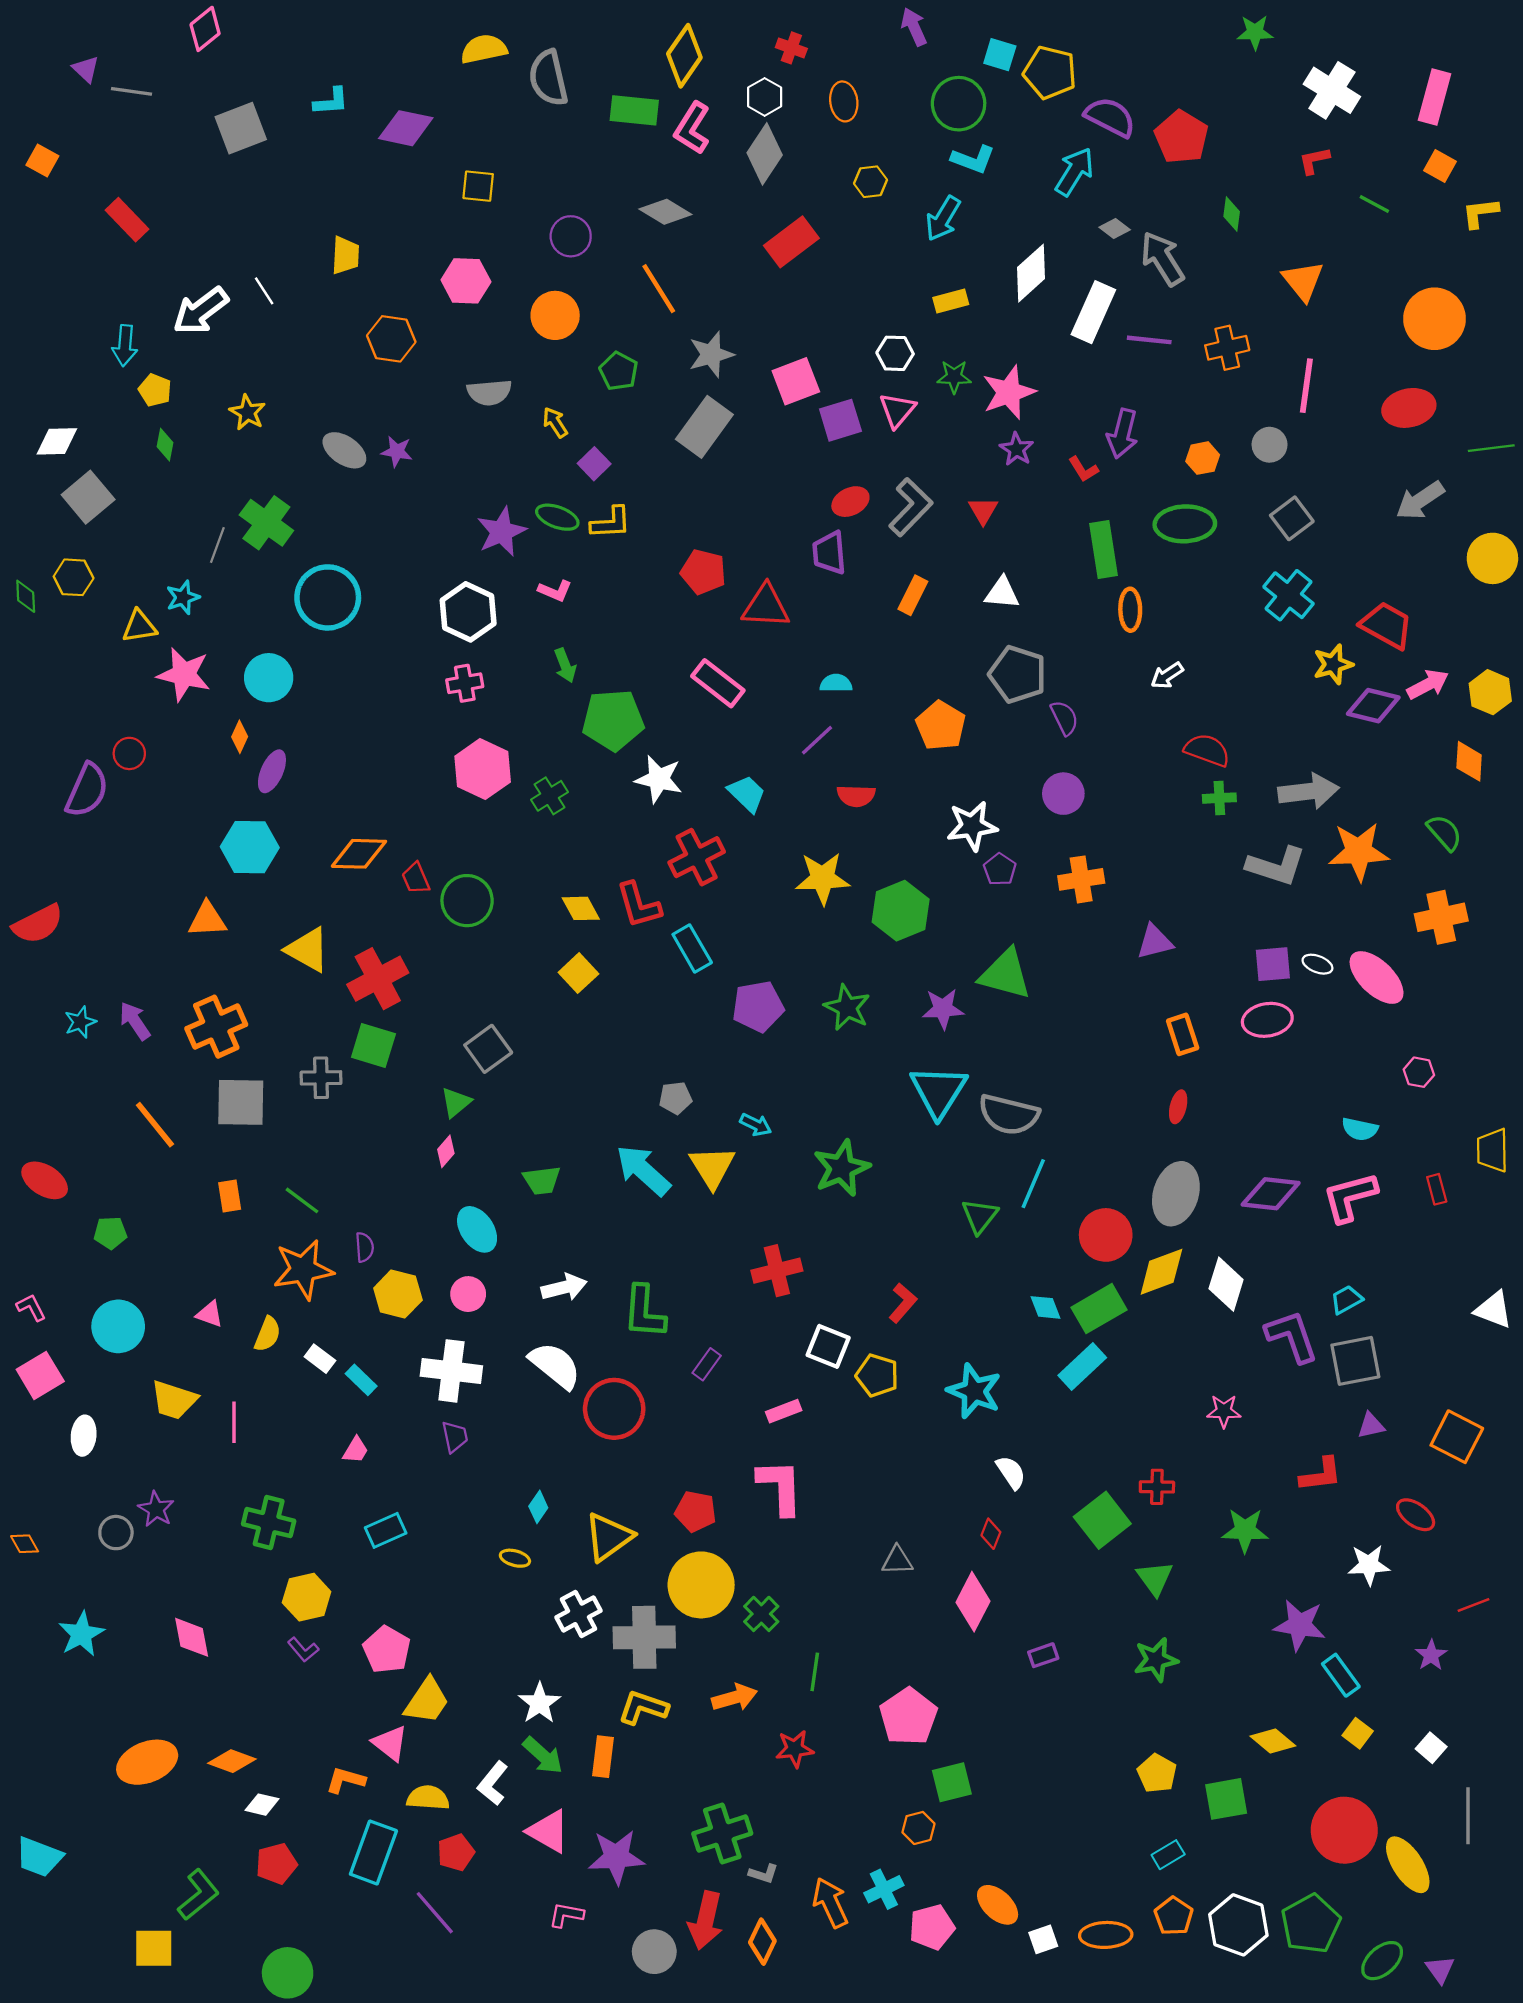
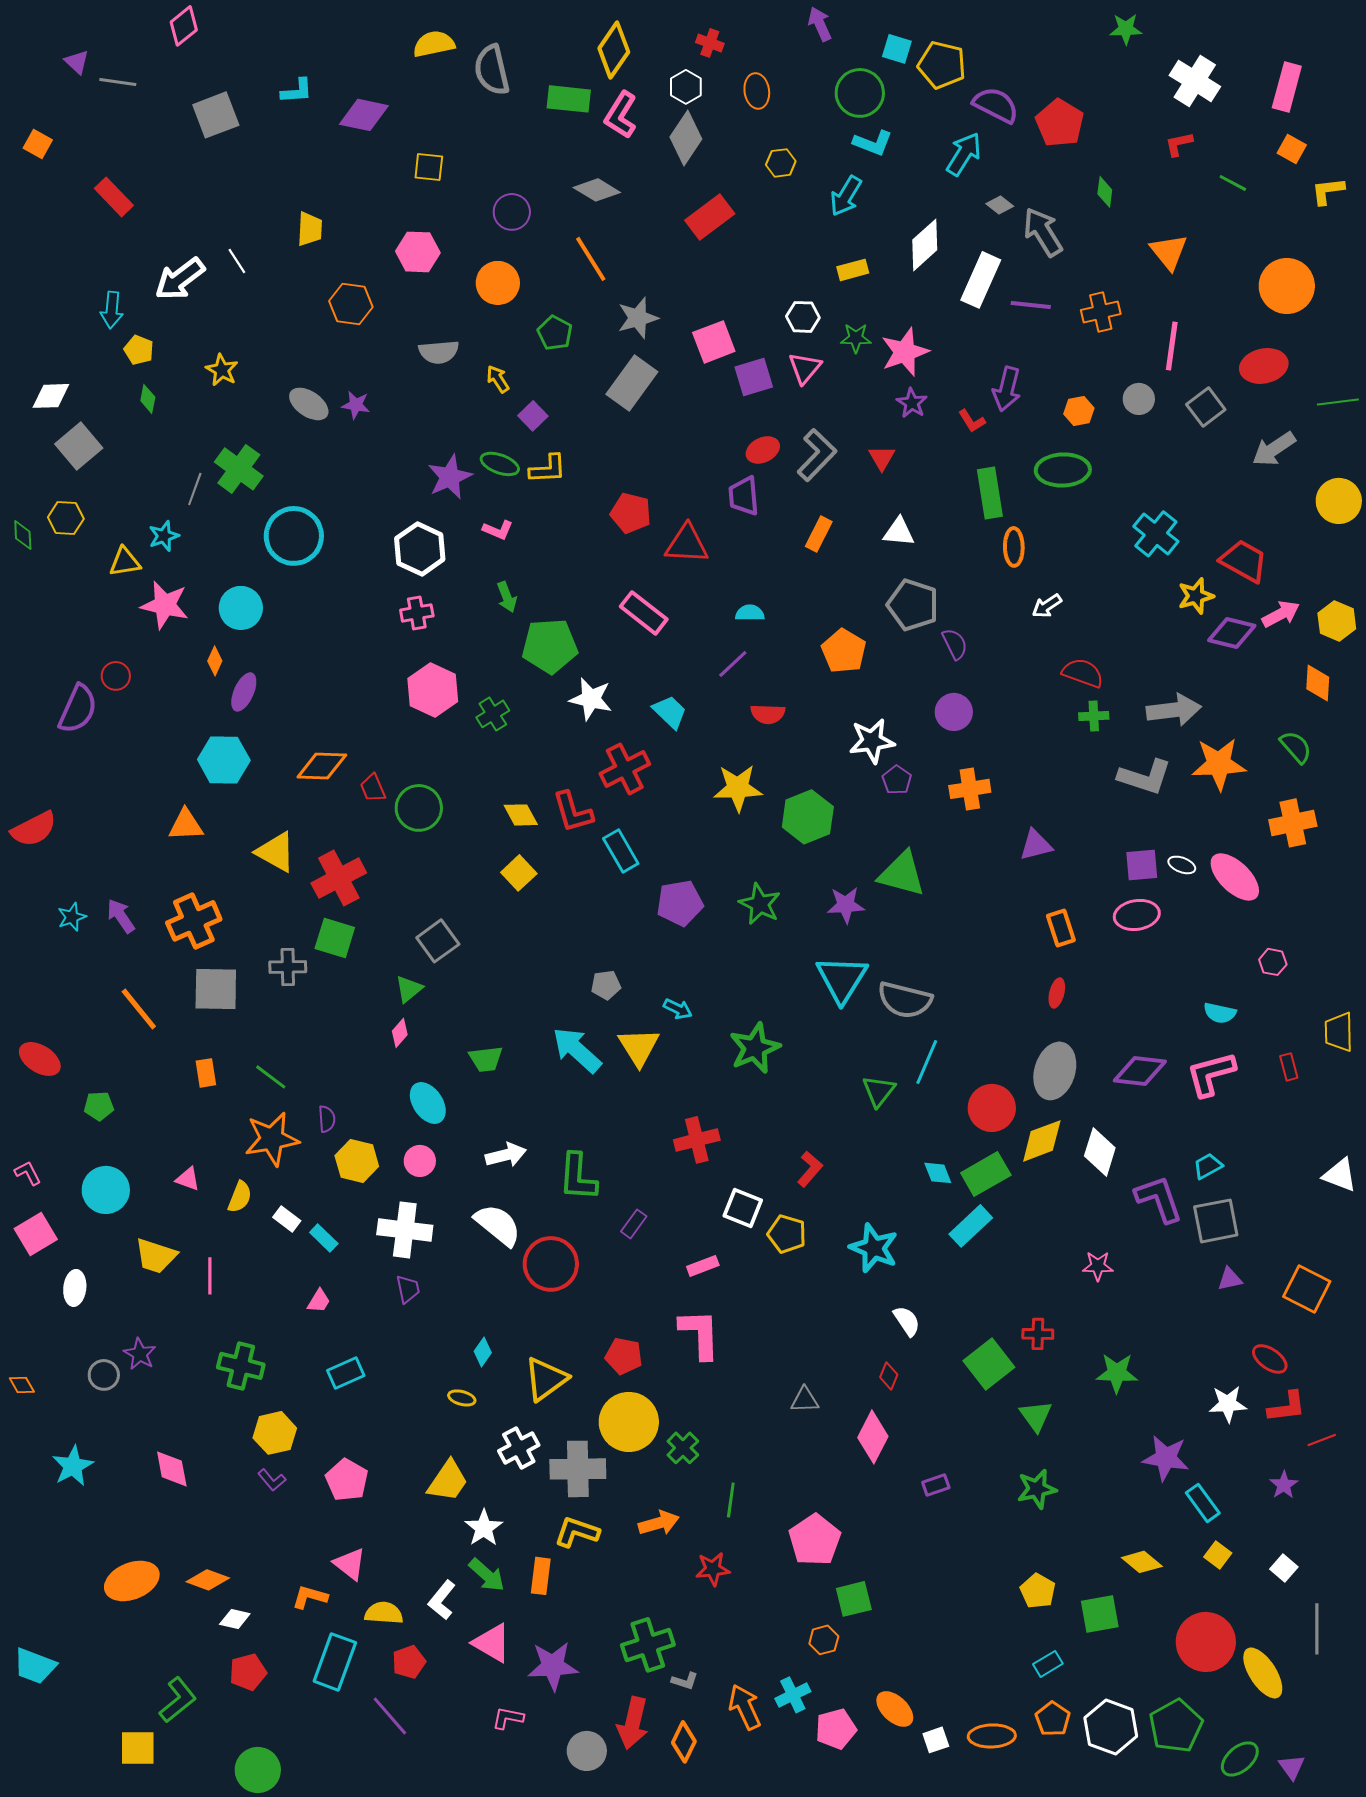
gray square: (1292, 518) -> (1206, 407), moved
red L-shape: (1321, 1475) -> (1287, 1407), moved
yellow trapezoid: (427, 1701) -> (448, 1481), moved

